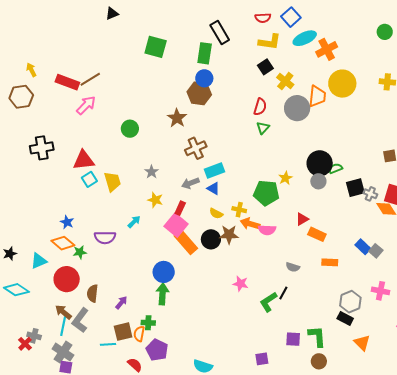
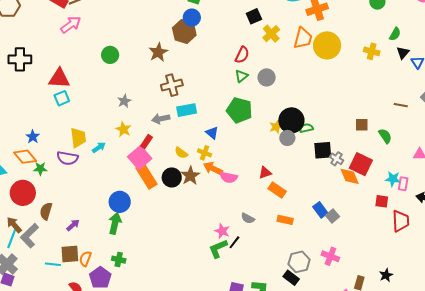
orange trapezoid: (317, 96) -> (303, 38), moved
gray circle: (297, 108) -> (267, 77), moved, size x0.7
yellow star: (285, 178) -> (276, 127), moved
yellow trapezoid: (112, 182) -> (78, 138), moved
blue triangle: (213, 188) -> (212, 133), moved
green pentagon: (266, 193) -> (239, 110), moved
brown star: (229, 235) -> (190, 176), turned 30
pink star: (241, 284) -> (222, 231), moved
green cross: (148, 323) -> (119, 260), moved

